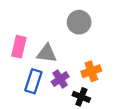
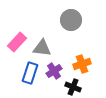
pink rectangle: (19, 47) -> (17, 42), turned 30

